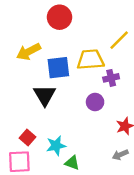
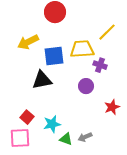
purple cross: (111, 78) -> (100, 65), turned 32
black triangle: (45, 95) -> (42, 80), turned 50
gray arrow: (120, 155) -> (85, 137), moved

